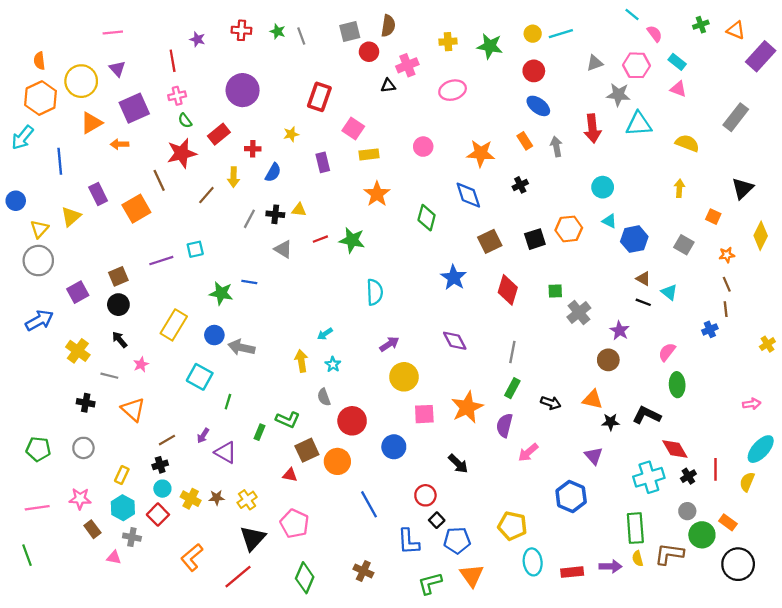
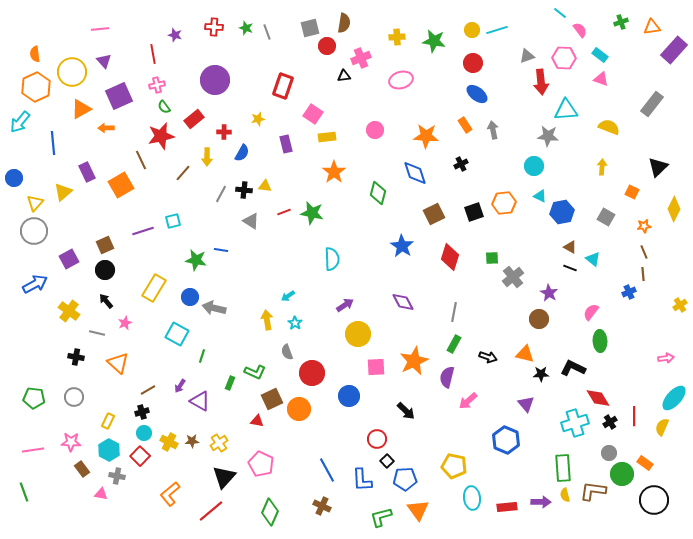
orange triangle: (736, 30) -> (652, 27), turned -30
gray star: (618, 95) -> (548, 136), moved
red arrow: (592, 128) -> (541, 82), moved
blue line: (369, 504) -> (327, 470), moved

